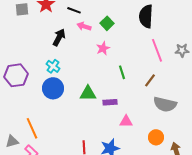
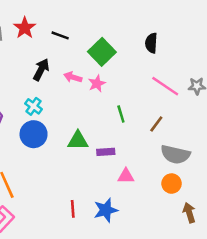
black semicircle: (146, 16) -> (151, 43), size x0.7
green square: (107, 23) -> (102, 52), size x1.5
pink arrow: (84, 26) -> (73, 77), moved
pink line: (157, 50) -> (165, 86), turned -35
orange circle: (156, 137) -> (172, 184), moved

